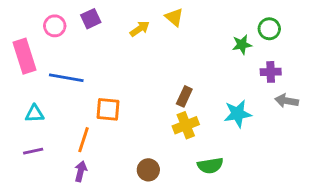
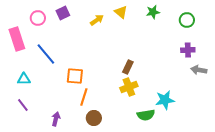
green star: (242, 45) -> (153, 12), moved
blue line: (66, 78) -> (46, 54), turned 40
cyan star: (238, 114) -> (165, 100), moved
orange line: (84, 140) -> (84, 97), moved
purple line: (33, 151) -> (23, 105), turned 64
brown circle: (148, 170) -> (94, 118), moved

